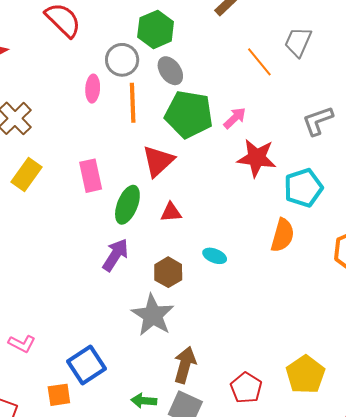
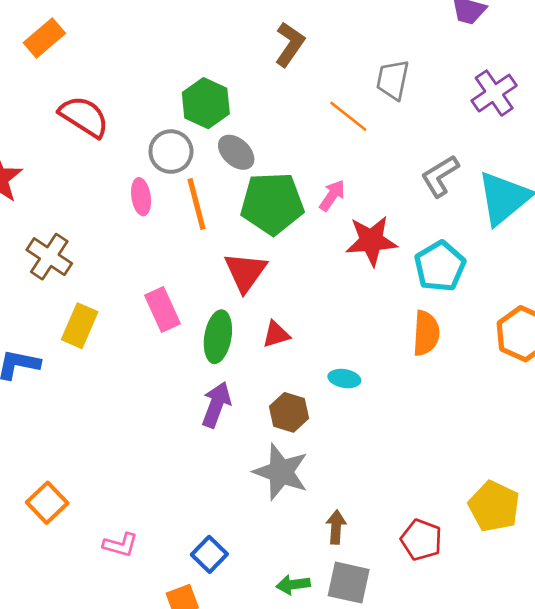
blue square: (86, 365) -> (209, 554), size x0.7
brown arrow: (185, 365) -> (336, 527), size x0.7

